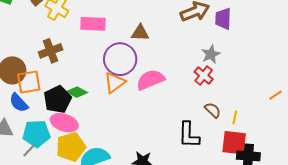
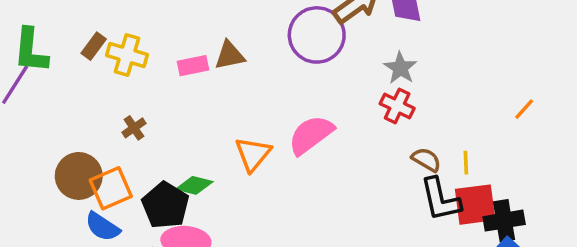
pink rectangle: (93, 24) -> (193, 66), size x0.7
brown triangle: (140, 33) -> (230, 55), moved
brown cross: (51, 51) -> (134, 128), size x0.6
purple circle: (120, 59) -> (317, 35), moved
black L-shape: (189, 135) -> (440, 199), moved

